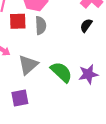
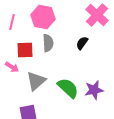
red square: (18, 21) -> (25, 50), moved
black semicircle: (86, 25) -> (82, 43), moved

